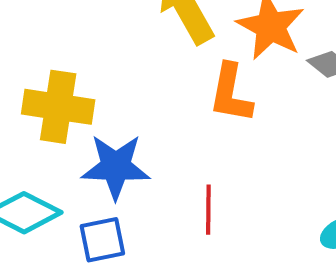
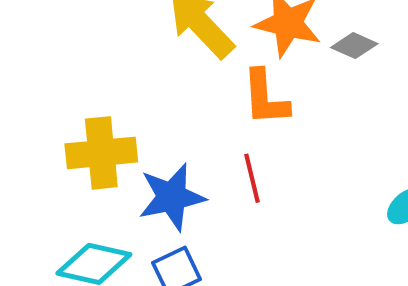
red line: (208, 210) -> (252, 178), moved

